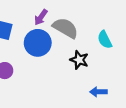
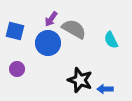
black star: (79, 60) -> (80, 80), moved, size x1.4

